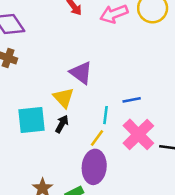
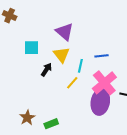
yellow triangle: (64, 98) -> (61, 55), moved
cyan square: (32, 120) -> (31, 48), moved, size x0.7
purple ellipse: (94, 167) -> (100, 102), moved

